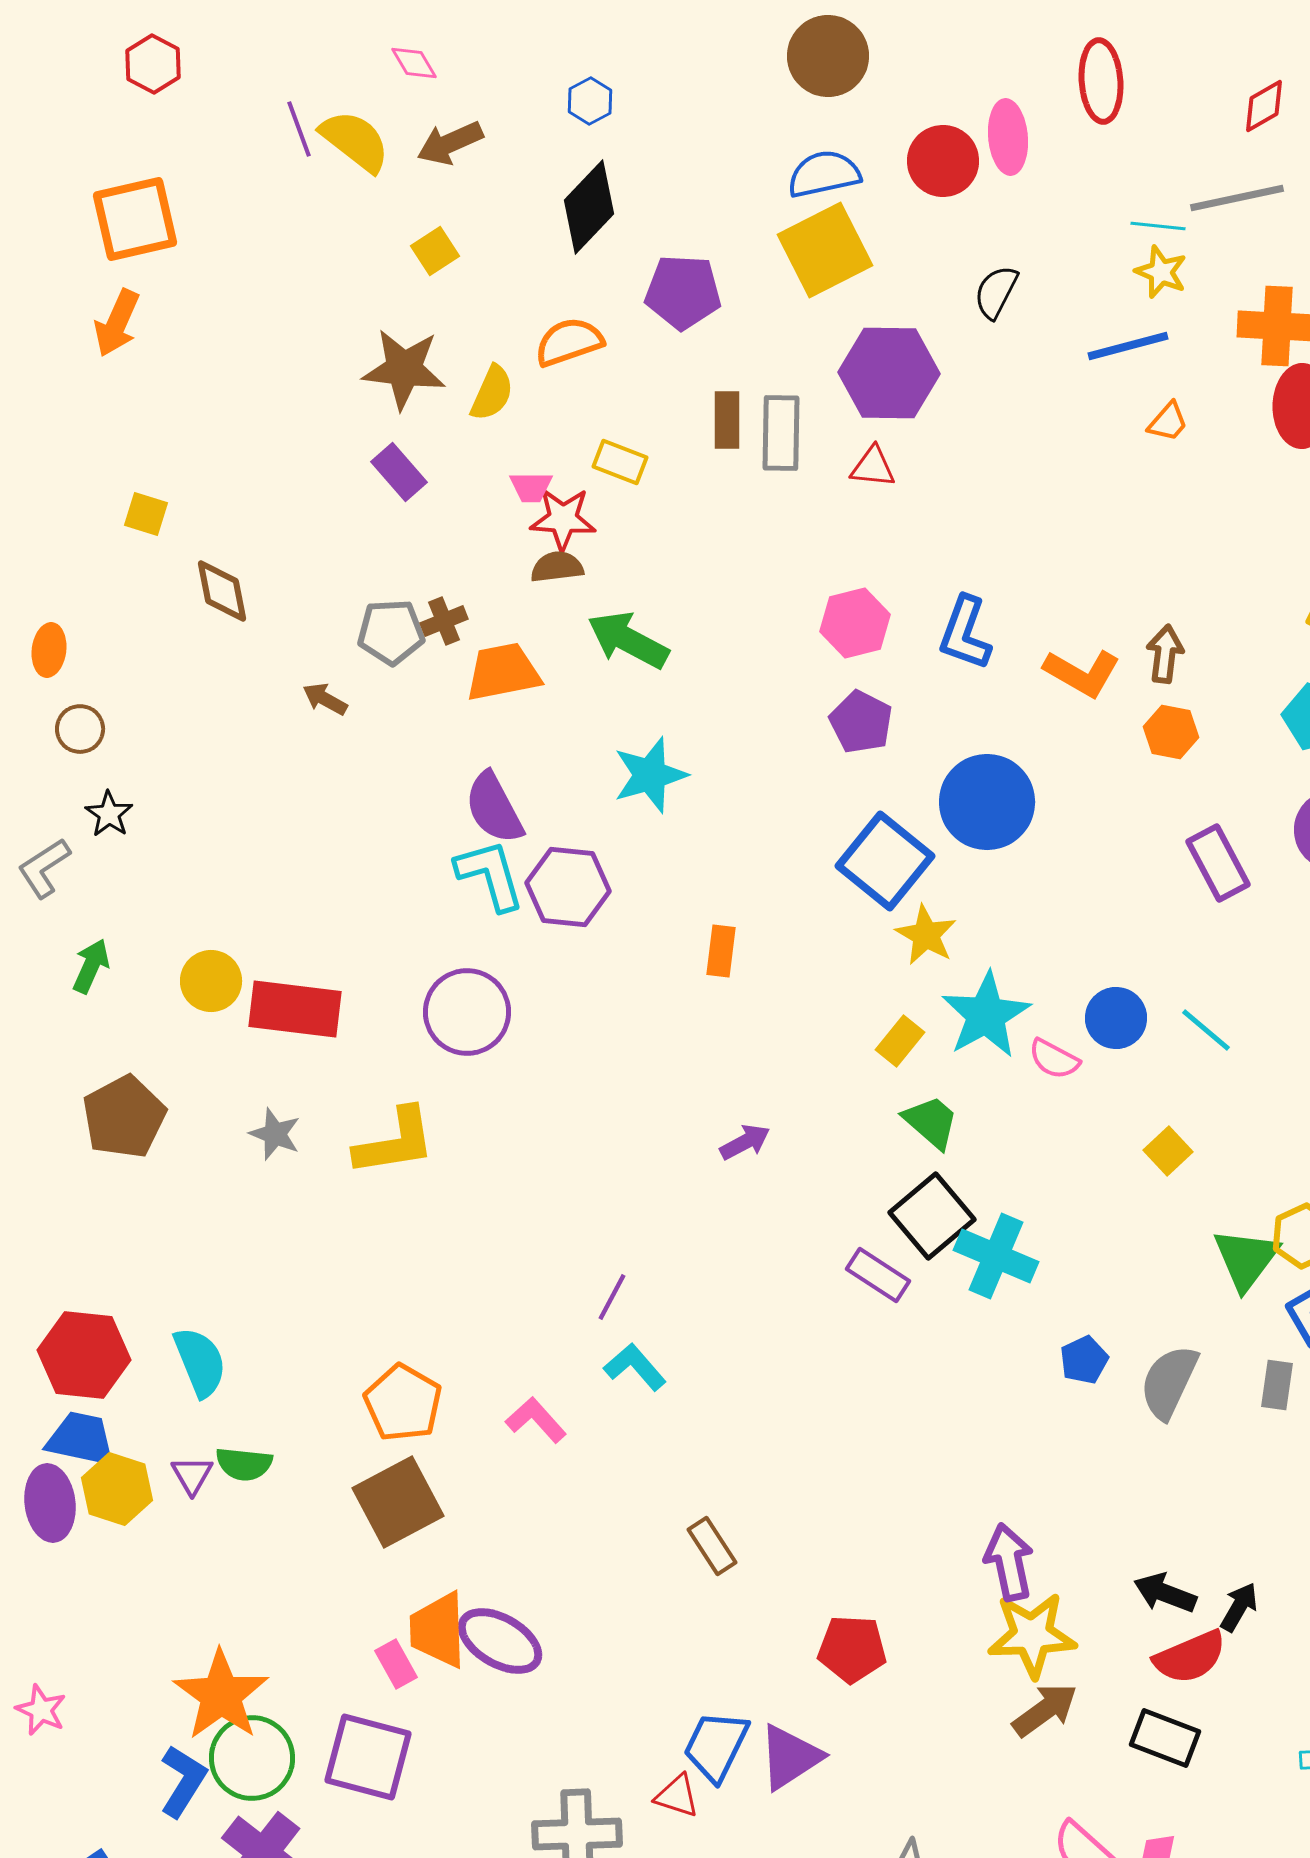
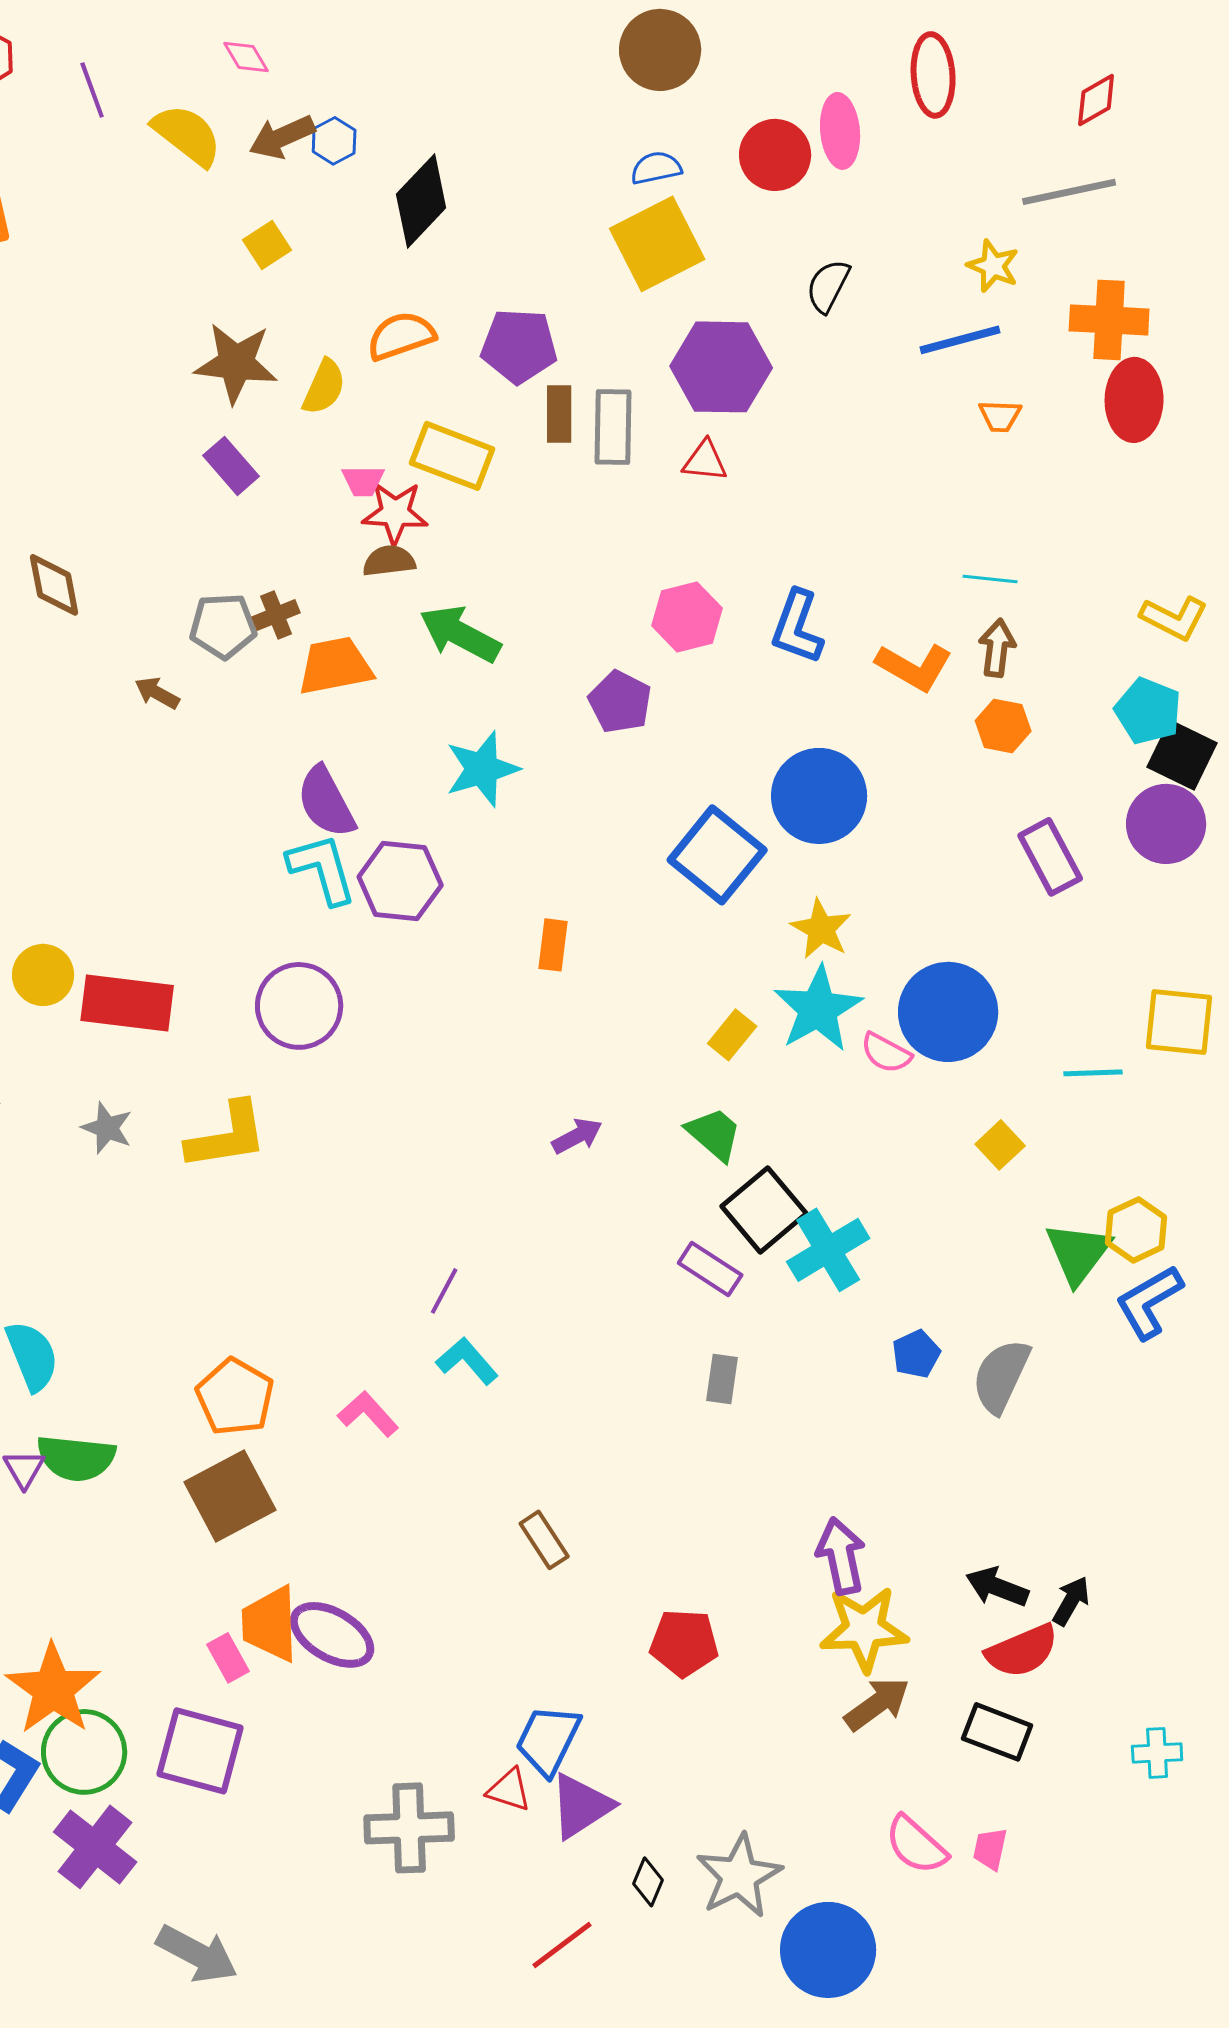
blue hexagon: (590, 101) -> (334, 141), moved
purple line: (299, 129) -> (92, 90), moved
blue semicircle: (824, 174) -> (656, 168), size x0.7
cyan line: (1158, 226) -> (990, 579), moved
purple pentagon: (683, 292) -> (519, 346), moved
orange trapezoid: (1168, 422) -> (1000, 416), turned 51
yellow rectangle: (620, 462) -> (452, 456), size x1.5
purple pentagon: (861, 722) -> (620, 702), moved
yellow star: (926, 935) -> (821, 929), moved
blue circle: (1116, 1018) -> (948, 1012), size x1.6
cyan line: (1206, 1030) -> (1093, 1073), moved, turned -42
green trapezoid: (931, 1122) -> (714, 1134), moved
cyan cross: (996, 1256) -> (828, 1250), turned 36
gray rectangle: (1277, 1385) -> (722, 1379), moved
green semicircle: (244, 1464) -> (76, 1458), size x1.4
purple triangle: (790, 1757) -> (581, 1806), moved

